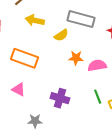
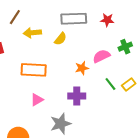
orange star: (76, 58) -> (82, 68), moved
pink triangle: (19, 90) -> (37, 100), turned -40
gray star: (35, 121) -> (61, 124), size x1.5

